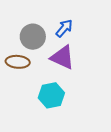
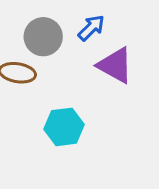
purple triangle: (62, 57) -> (115, 65), moved

